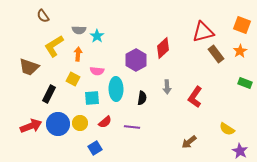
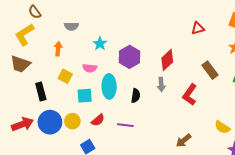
red triangle: (203, 32) -> (198, 28), size x0.6
cyan star: (97, 36) -> (100, 44), moved
yellow L-shape: (54, 46) -> (24, 34), moved
red diamond: (163, 48) -> (167, 60), moved
orange arrow: (78, 54) -> (58, 49), moved
brown rectangle: (216, 54) -> (210, 70), moved
black rectangle: (49, 94) -> (41, 92), turned -42

